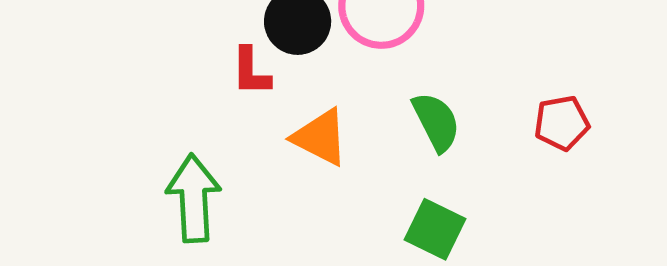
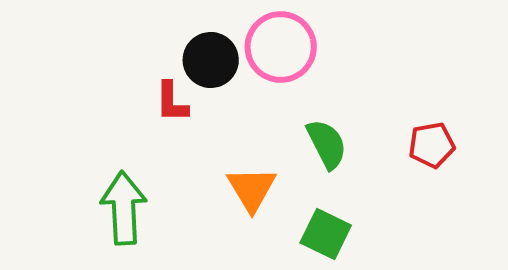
orange triangle: (320, 137) -> (252, 189), moved, turned 32

